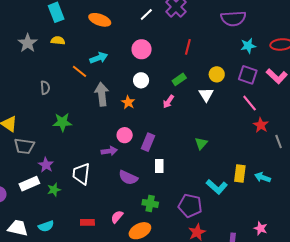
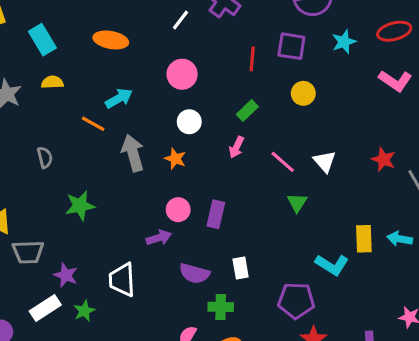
purple square: (248, 75) -> (291, 46), moved
white triangle: (206, 95) -> (325, 161), moved
pink line: (250, 103) -> (283, 162), moved
white rectangle: (159, 166) -> (241, 268), moved
green cross: (150, 203) -> (221, 307), moved

